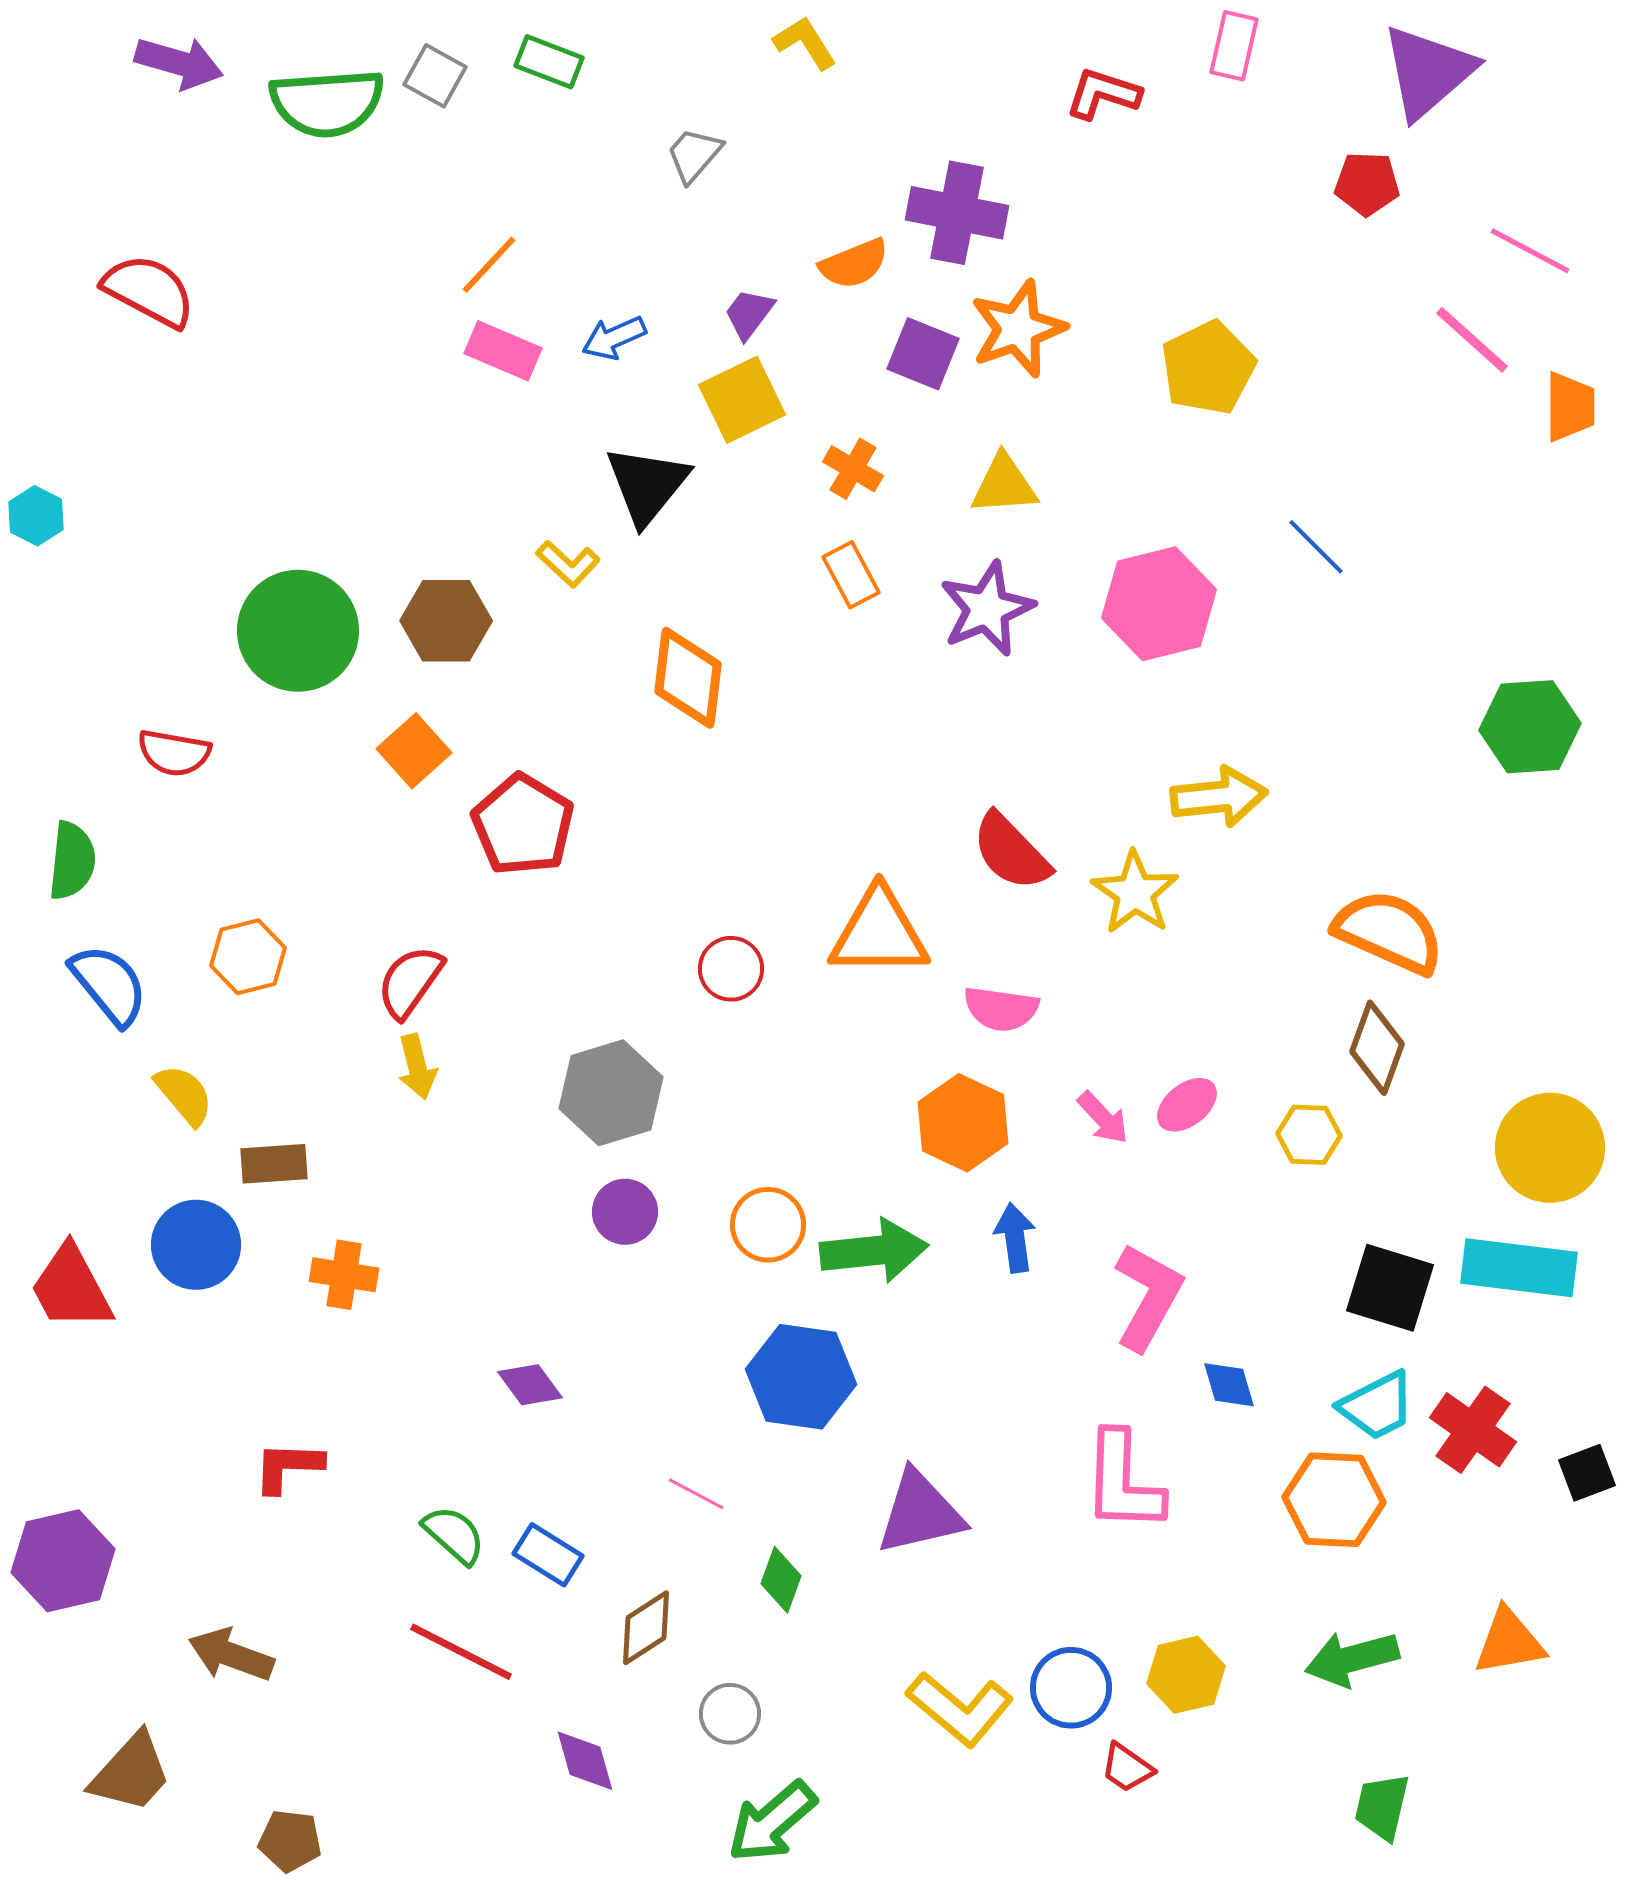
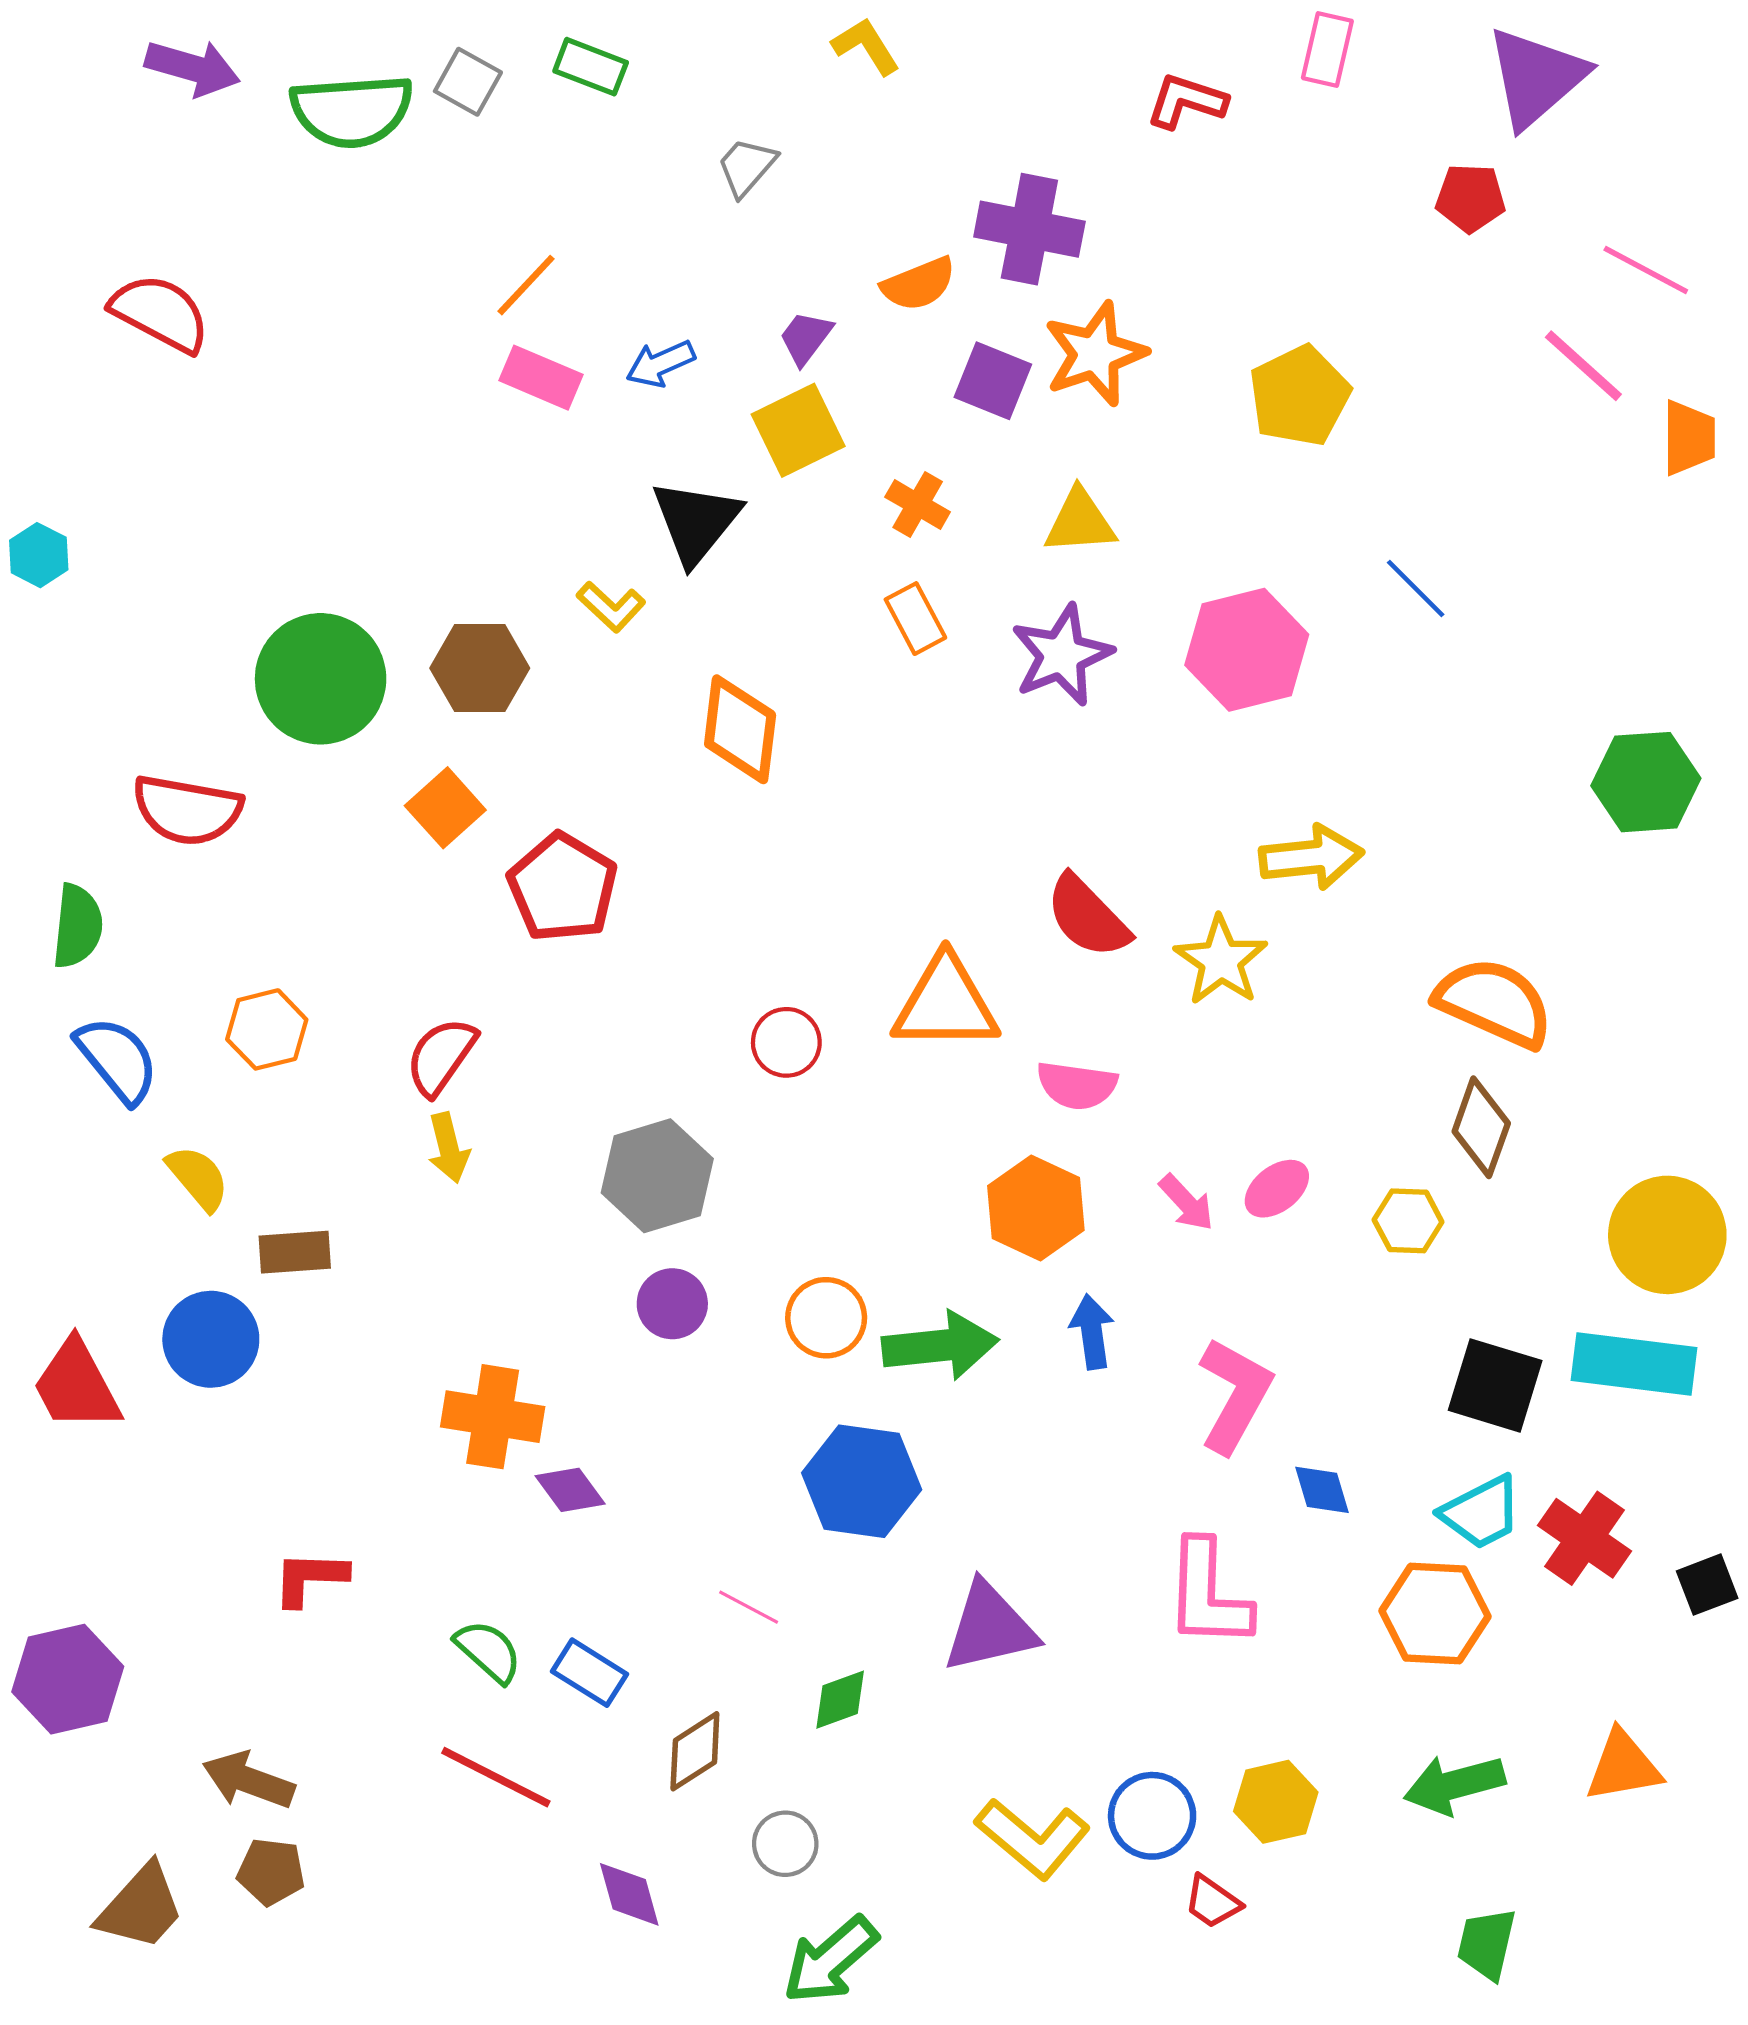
red semicircle: (174, 753) -> (187, 810), size x1.4
orange cross: (344, 1275) -> (493, 1417), moved, size x1.4
green diamond: (781, 1580) -> (840, 1700), turned 50
brown pentagon: (290, 1841) -> (271, 1872), moved

